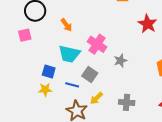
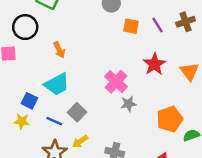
pink cross: (97, 44) -> (116, 82), moved
cyan trapezoid: (69, 54) -> (57, 84), turned -50
gray star: (120, 61) -> (129, 104), moved

